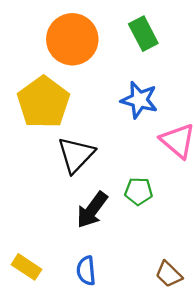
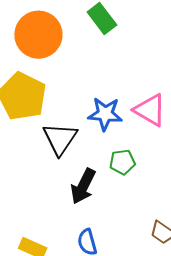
blue star: (139, 100) -> (105, 114), moved

